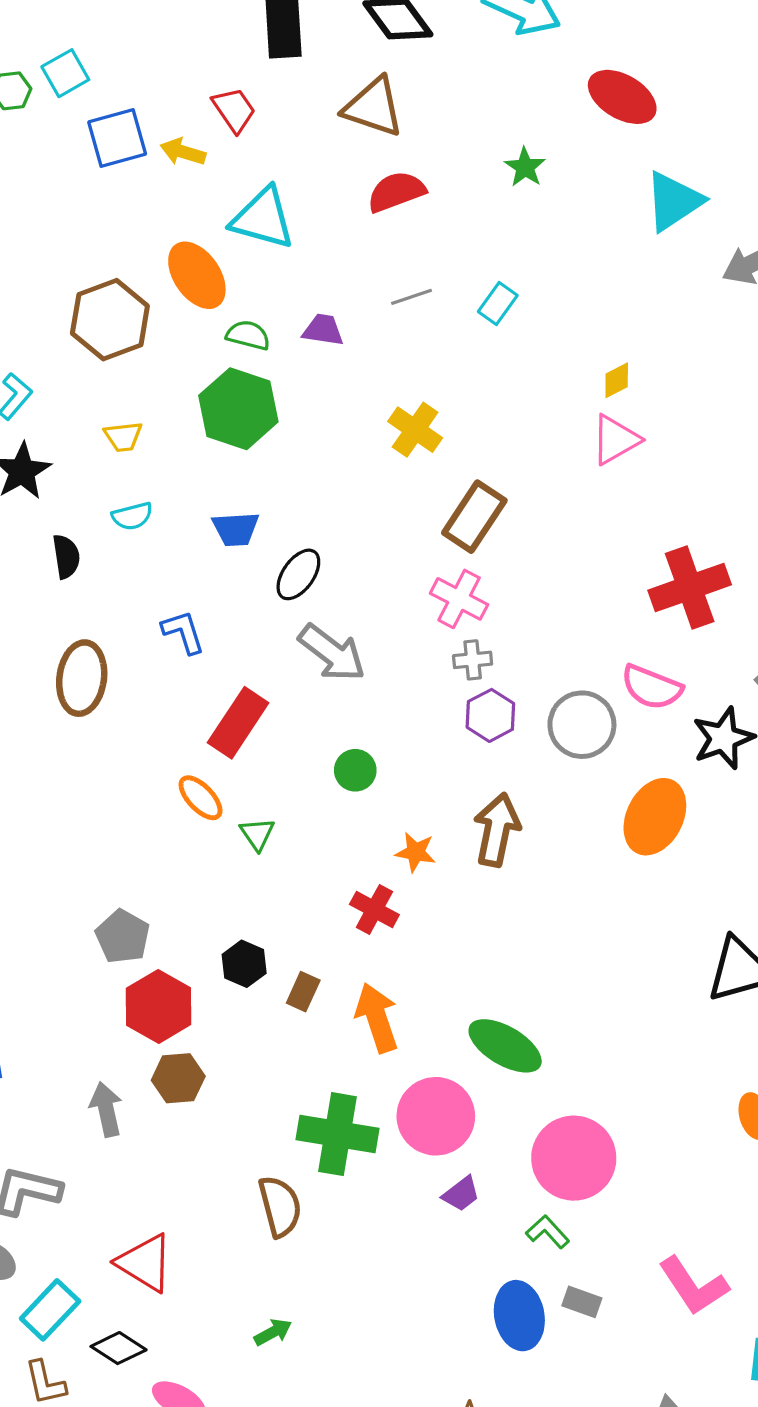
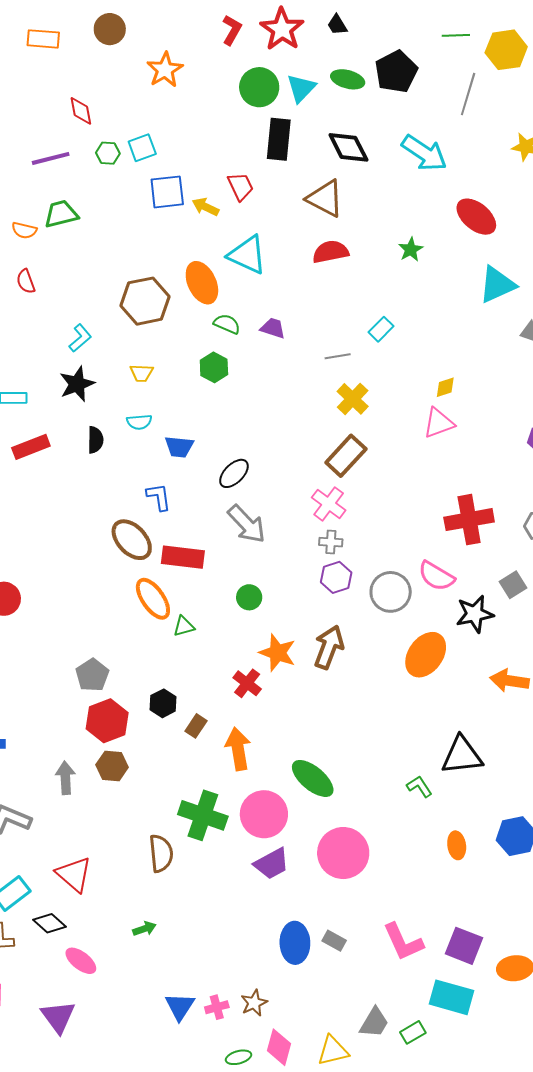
gray line: (411, 297) -> (338, 356), moved
green hexagon: (238, 409) -> (214, 367), size x0.6
yellow cross: (415, 430) -> (353, 399), moved
blue trapezoid: (236, 529) -> (179, 447), moved
brown ellipse: (82, 678) -> (132, 540), moved, turned -60
red rectangle: (238, 723) -> (183, 557), turned 54
orange ellipse: (201, 798) -> (153, 599), size x1.4
green triangle: (257, 834) -> (184, 626), turned 40
orange star: (416, 852) -> (278, 653), size x1.5
purple trapezoid: (461, 1194) -> (272, 864), size x1.5
green L-shape: (548, 1232) -> (419, 787), moved

